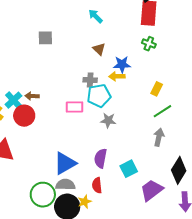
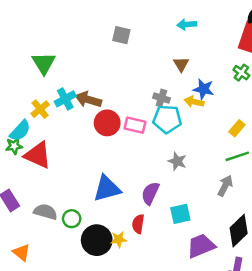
cyan arrow: (95, 16) -> (187, 25), turned -63
brown arrow: (32, 96) -> (88, 100), size x1.5
red circle: (24, 116) -> (107, 123), moved
gray star: (108, 120) -> (177, 161), moved
gray semicircle: (65, 185) -> (45, 212), moved
green circle: (43, 195) -> (72, 219), size x0.6

